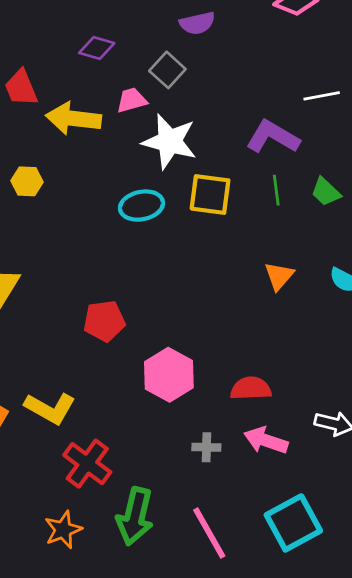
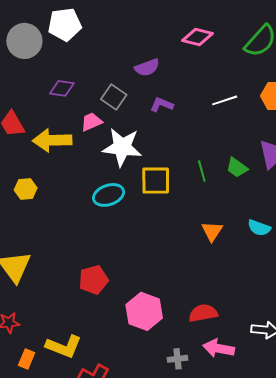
purple semicircle: (197, 23) -> (147, 67), moved
purple L-shape: (273, 137) -> (162, 105), moved, size x0.6

